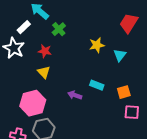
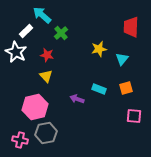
red trapezoid: (129, 23) -> (131, 27), turned -30
orange square: (124, 92) -> (126, 88), moved

